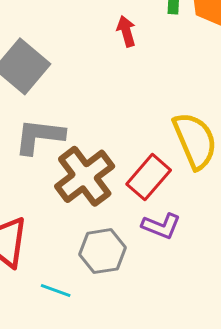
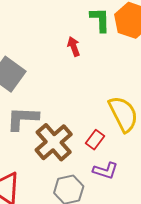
red rectangle: (149, 177) -> (95, 140), size x0.7

